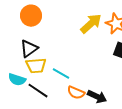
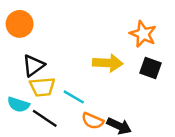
orange circle: (31, 16) -> (20, 24), moved
yellow arrow: (91, 24) -> (108, 63), moved, turned 45

